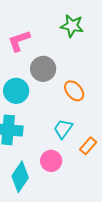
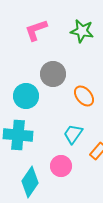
pink L-shape: (19, 41) -> (36, 30), moved

